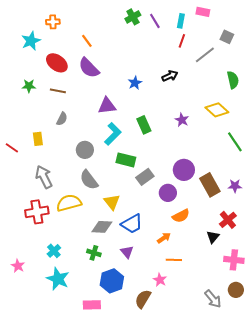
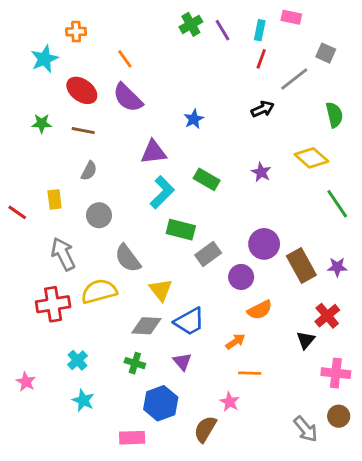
black arrow: (170, 76) -> (263, 109), moved
green rectangle: (144, 125) -> (207, 179), turned -36
gray circle: (85, 150) -> (99, 215), moved
cyan star: (58, 279) -> (83, 400), size x0.7

